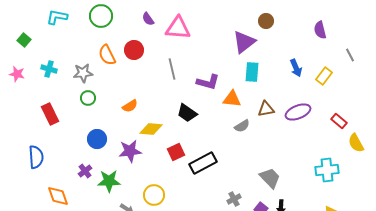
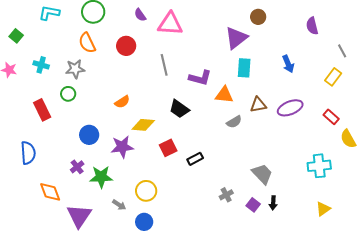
orange semicircle: (107, 55) -> (87, 43), moved
yellow rectangle: (324, 76) -> (333, 77), moved
green circle: (88, 98) -> (68, 94), moved
black rectangle: (203, 163) -> (195, 159), size x0.6

